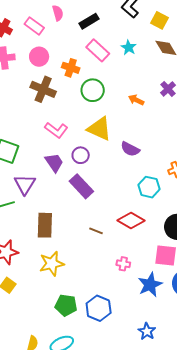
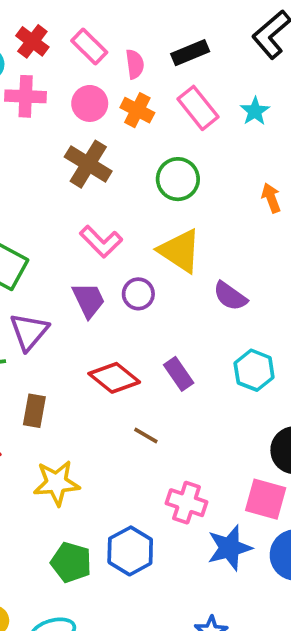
pink semicircle: (58, 13) -> (135, 64), moved
orange cross: (71, 68) -> (137, 110), moved
orange arrow: (136, 100) -> (271, 198), moved, turned 35
purple rectangle: (81, 186) -> (179, 374), moved, size x0.7
red diamond: (131, 220) -> (114, 378), moved
brown rectangle: (45, 225) -> (34, 411), moved, size x0.7
pink cross: (123, 264) -> (187, 503), size x1.5
blue hexagon: (99, 308) -> (130, 551), moved

